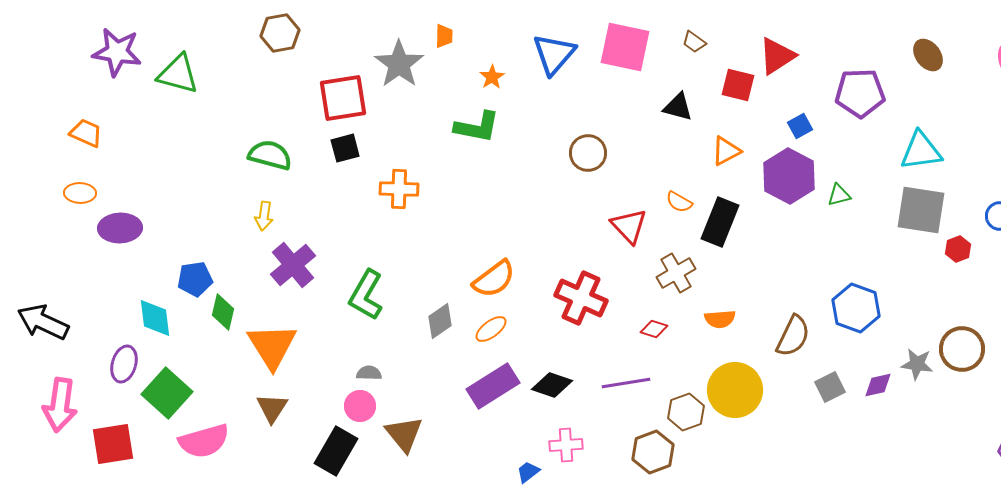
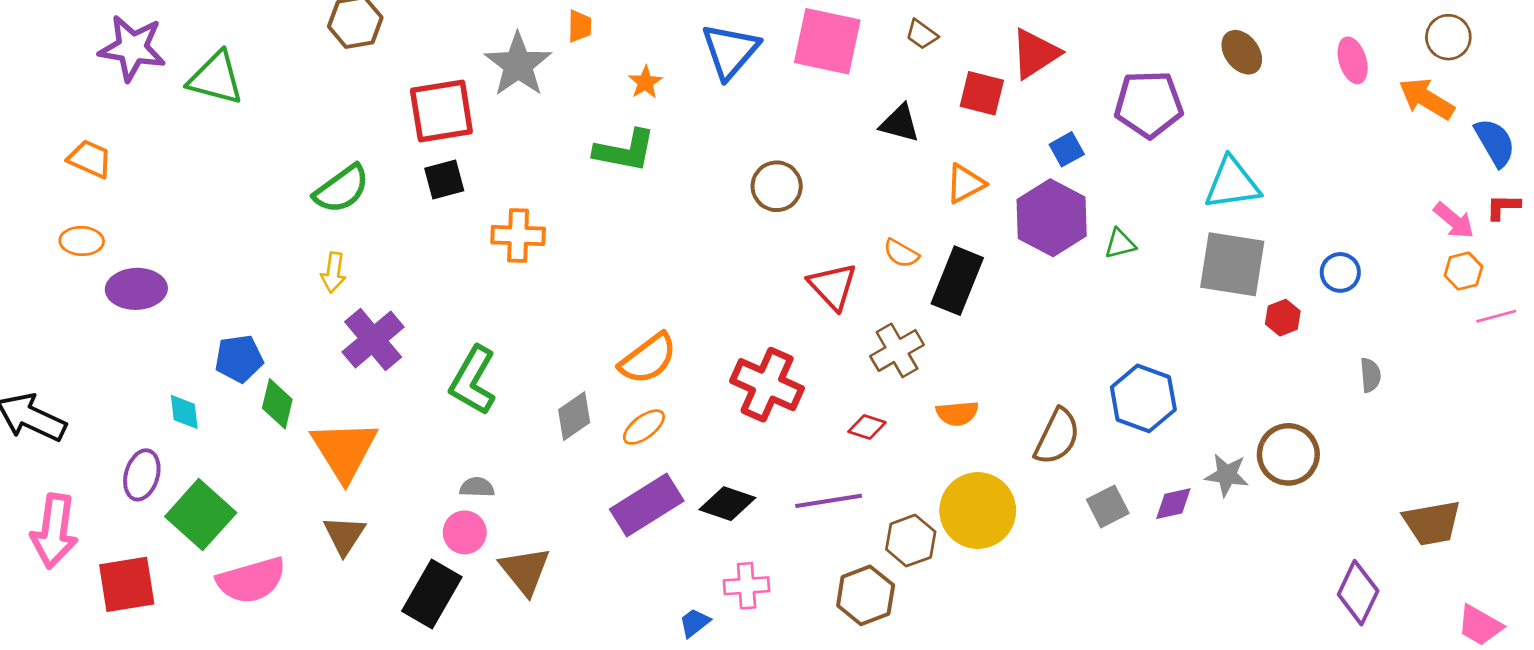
green semicircle: (270, 155) -> (342, 189), turned 129
cyan diamond: (155, 318) -> (184, 412), size x0.7

